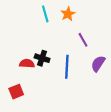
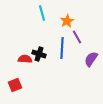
orange star: (68, 14) -> (67, 21), moved
blue line: (67, 67) -> (62, 48), moved

